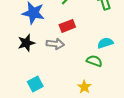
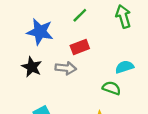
black star: (26, 43) -> (32, 67), turned -30

